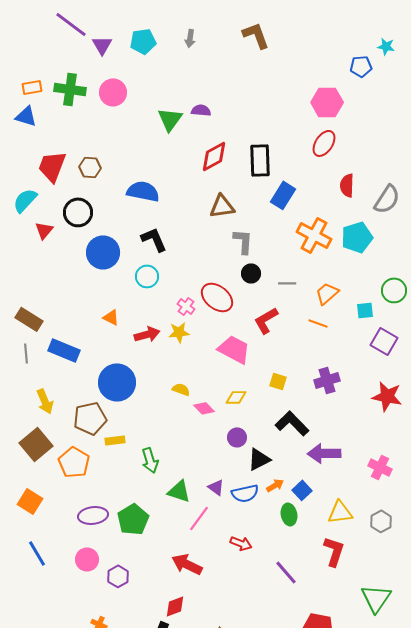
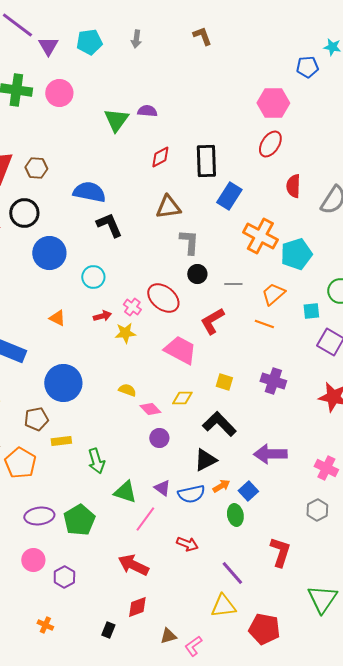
brown L-shape: (256, 35) -> (202, 36), size x0.7
red diamond: (214, 156) -> (160, 157), size x0.7
cyan pentagon: (357, 237) -> (296, 254), moved
black L-shape: (154, 239) -> (109, 225), moved
red arrow: (147, 334) -> (102, 316), moved, size x0.7
purple cross: (327, 380) -> (273, 381), turned 35
brown pentagon: (90, 418) -> (36, 419), size x0.7
black L-shape: (292, 423) -> (219, 424), moved
purple circle: (237, 437) -> (159, 438), moved
yellow triangle: (340, 512) -> (223, 606), moved
gray hexagon: (381, 521) -> (317, 510), moved
red diamond: (175, 606) -> (137, 607), moved

